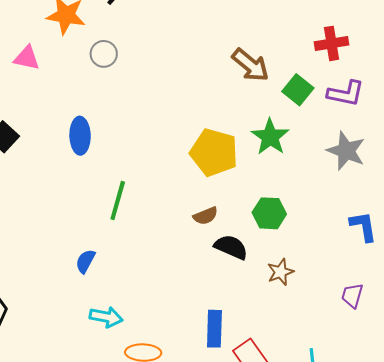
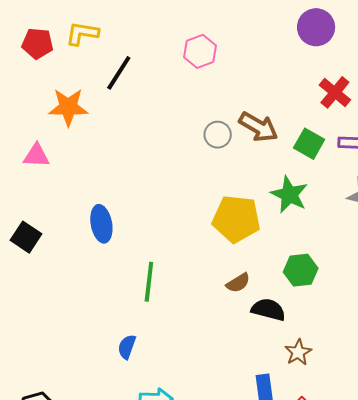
red cross: (332, 43) -> (335, 92), turned -32
gray circle: (104, 54) -> (218, 135), moved
brown star: (280, 272) -> (298, 352), moved

